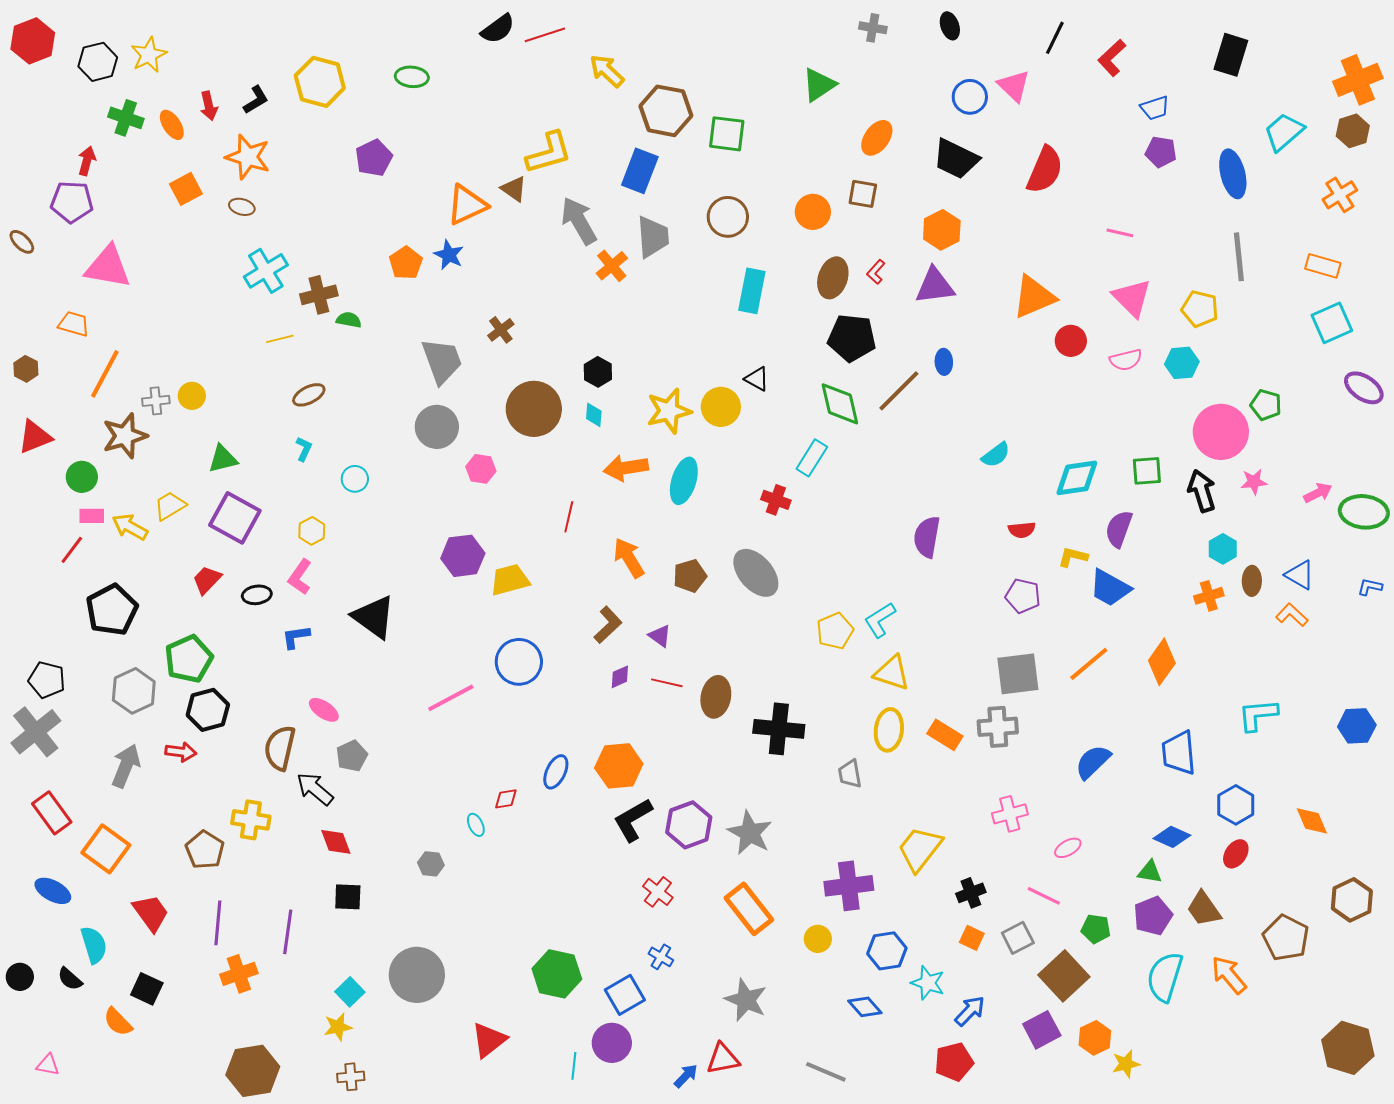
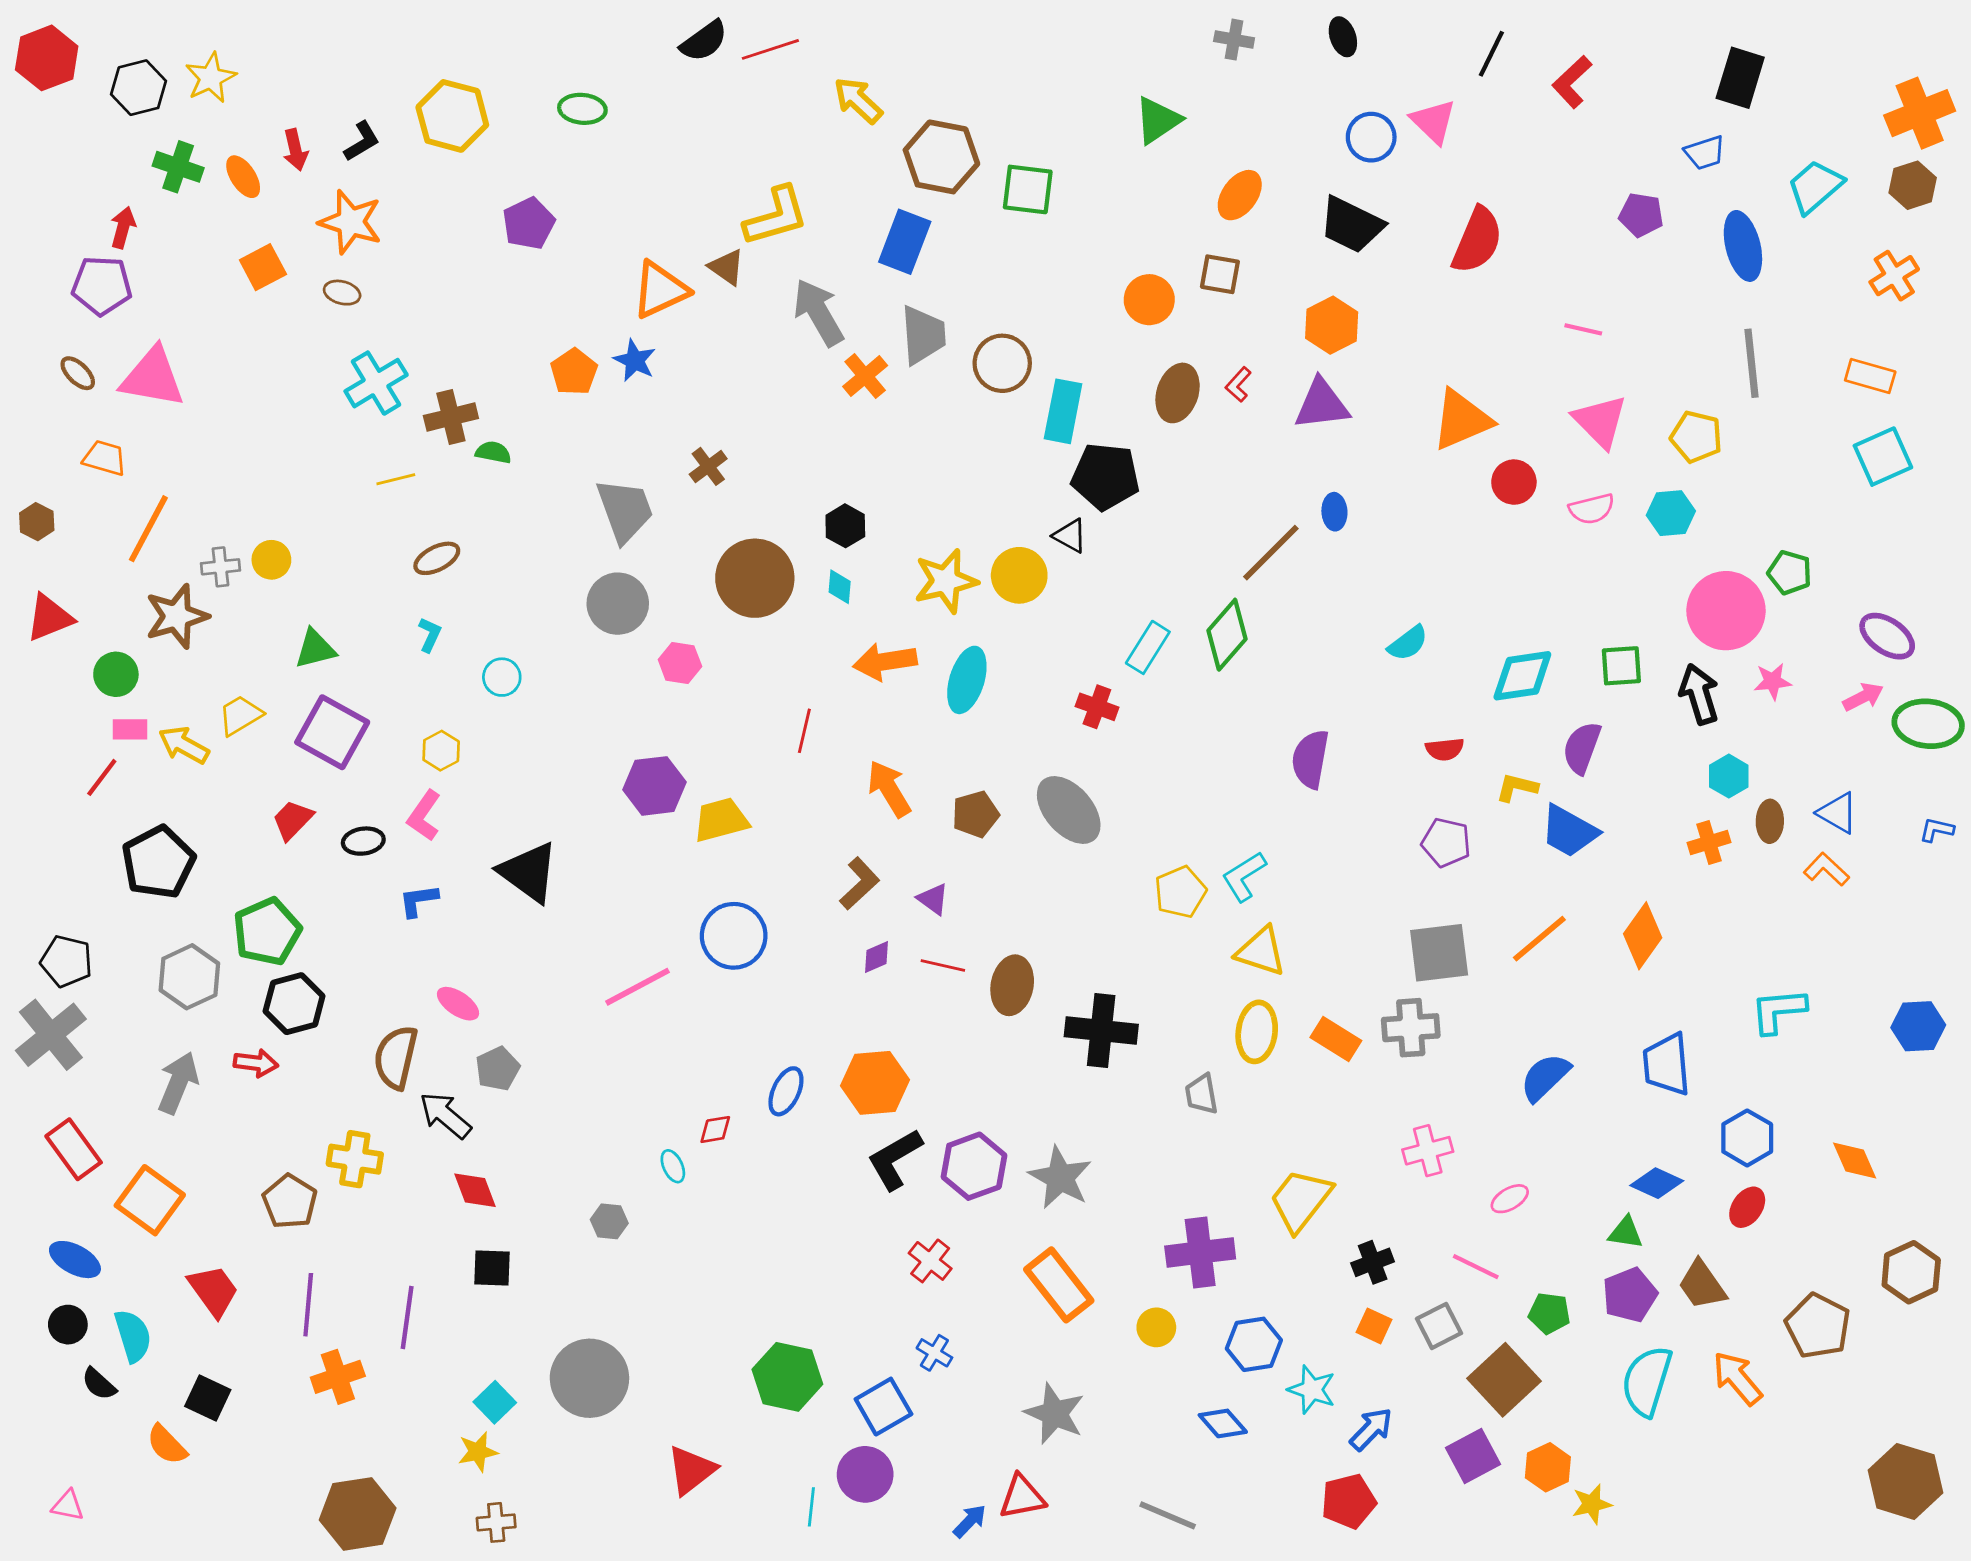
blue trapezoid: (1155, 108) -> (1705, 153), moved
brown circle: (728, 217) -> (1002, 363), moved
brown ellipse: (22, 242) -> (78, 373), moved
black pentagon: (852, 338) -> (1105, 476), moved
purple ellipse: (1364, 388) -> (1887, 636), moved
green diamond: (840, 404) -> (1227, 635), moved, turned 54
black circle: (20, 977) -> (68, 1325), moved

